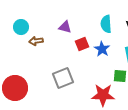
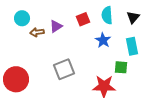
purple triangle: (65, 27) -> (56, 26), moved, turned -48
red square: (82, 44) -> (83, 19), moved

